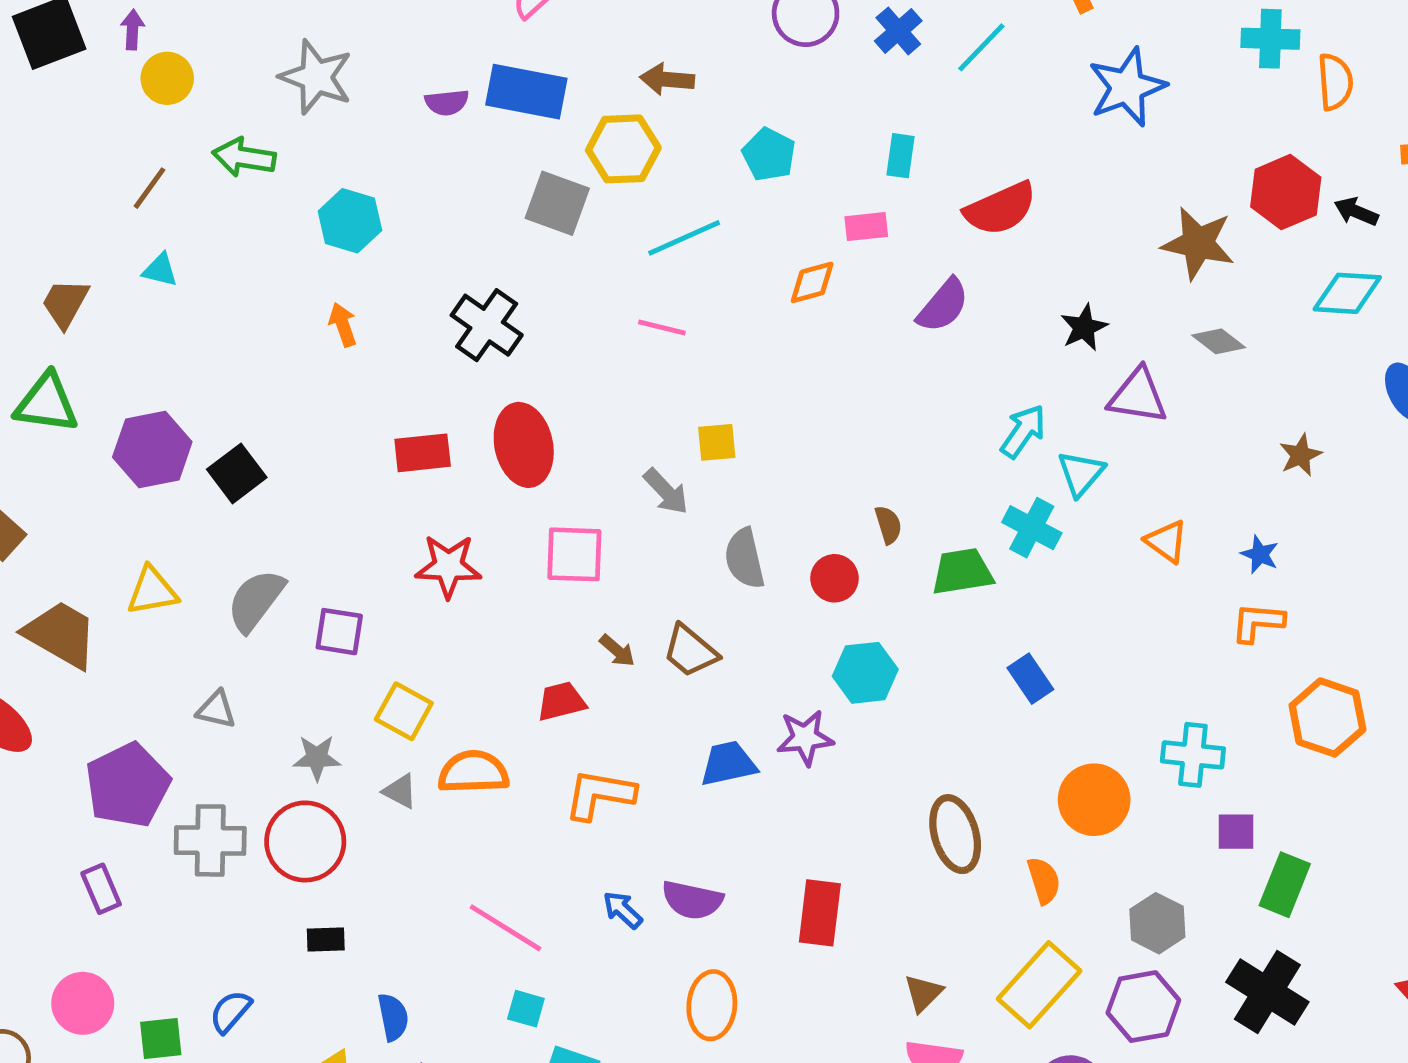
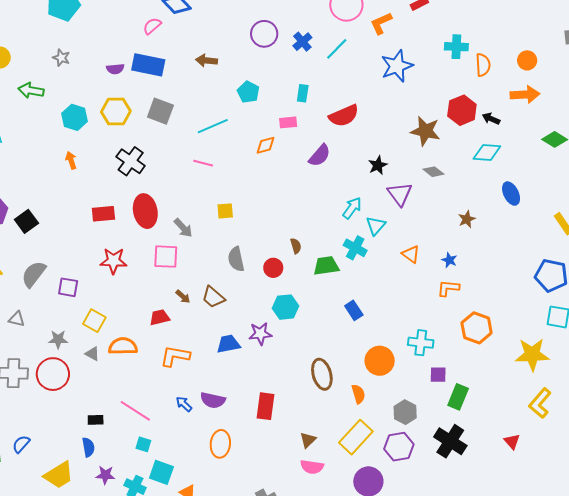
gray star: (316, 77) -> (61, 58), size x0.6
yellow hexagon: (623, 149) -> (116, 111), moved
purple triangle: (1138, 396) -> (400, 194), turned 44
gray arrow: (666, 491) -> (183, 228), moved
black rectangle: (326, 939) -> (96, 420), moved

